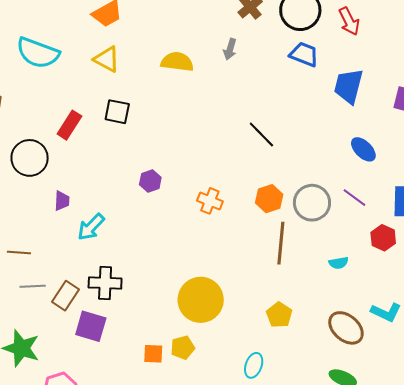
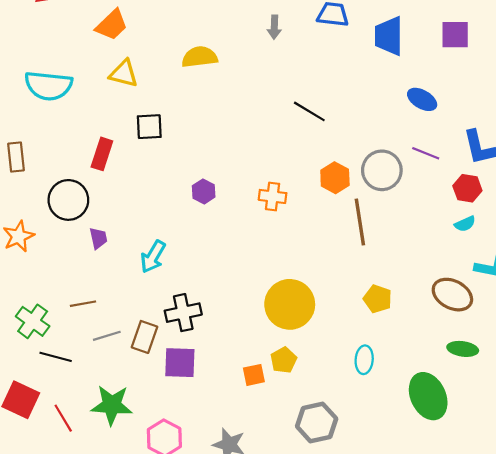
gray arrow: (230, 49) -> (274, 27), moved
purple trapezoid: (62, 201) -> (98, 238), moved
cyan semicircle: (339, 263) -> (465, 224), moved

